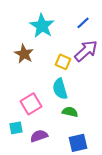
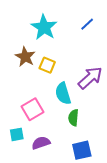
purple arrow: (86, 51) -> (90, 78), moved
yellow square: (63, 62) -> (47, 65), moved
green semicircle: (70, 112) -> (73, 118), turned -98

